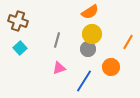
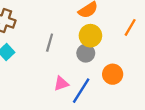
orange line: (128, 42) -> (130, 27), moved
pink triangle: (59, 68) -> (61, 84), moved

